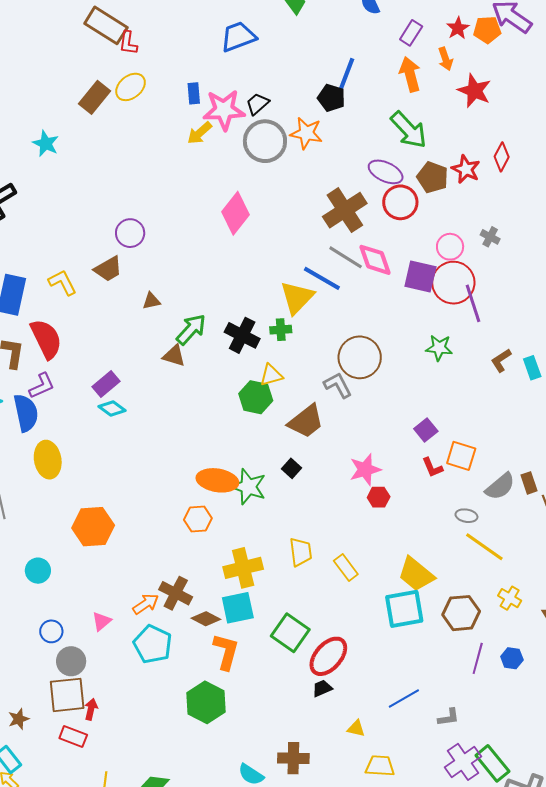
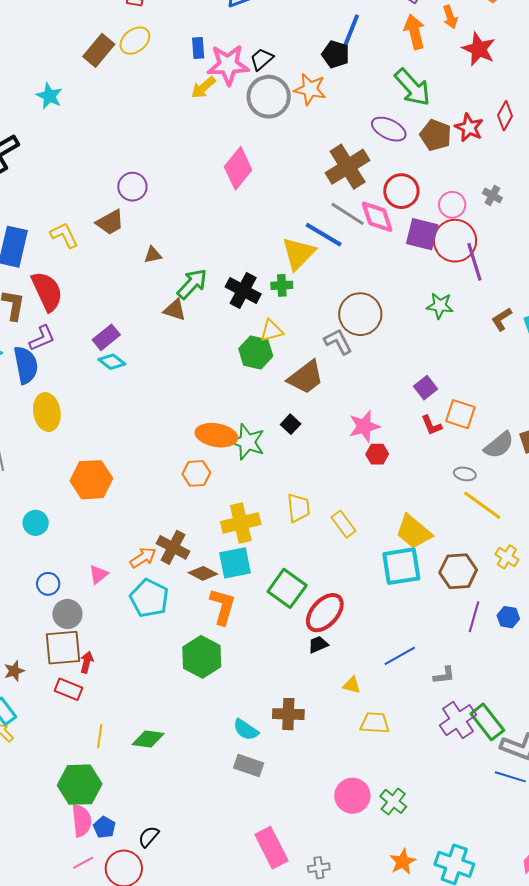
red circle: (400, 202) -> (401, 191), moved

